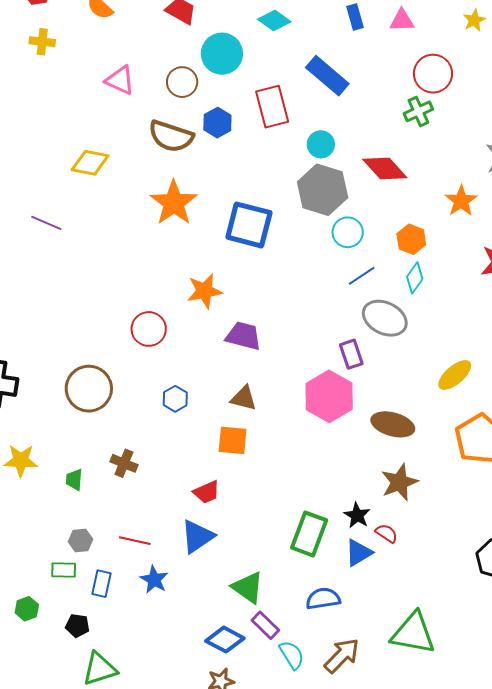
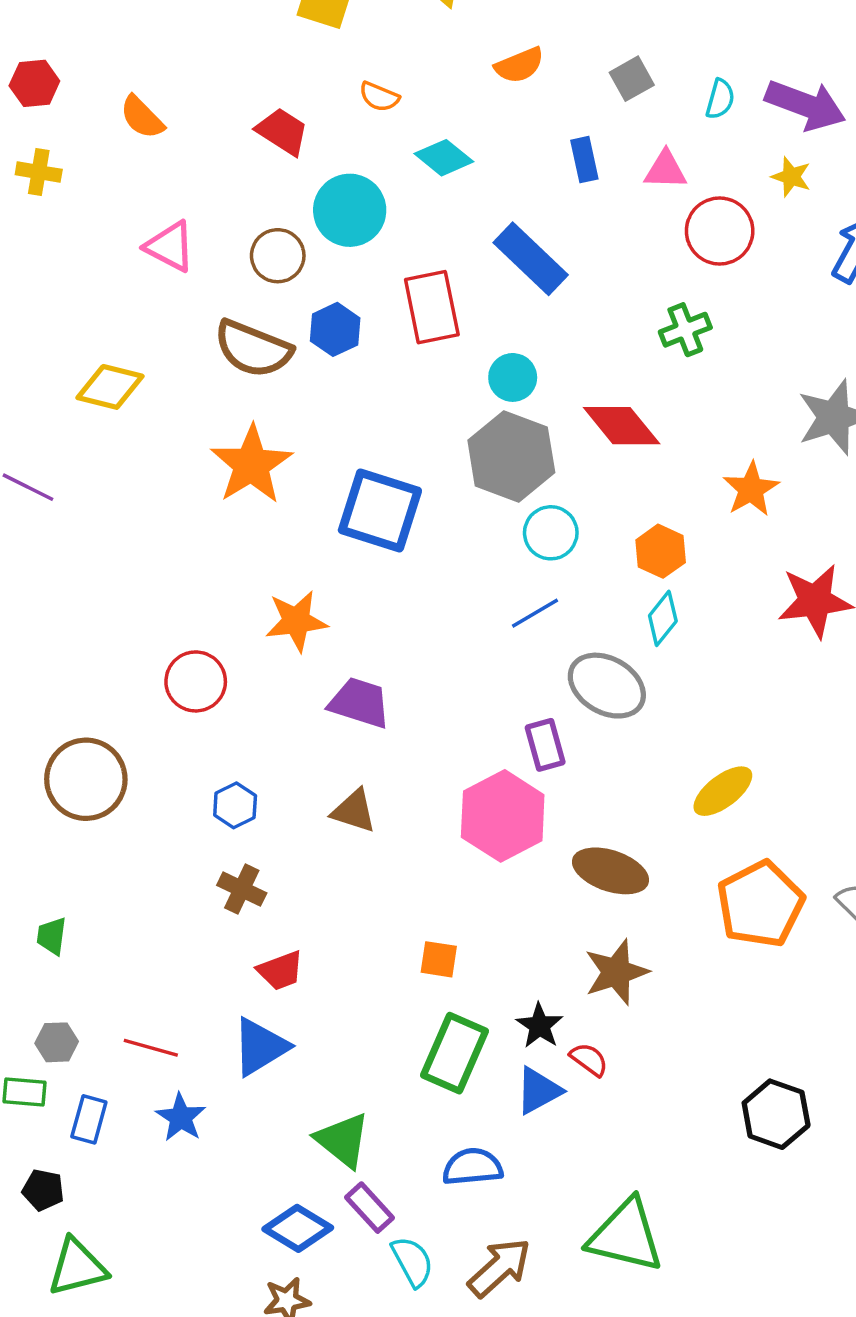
yellow star: (474, 20) -> (791, 177), turned -30
red circle: (433, 74) -> (720, 231), moved
blue line: (362, 276) -> (535, 613), moved
orange square: (233, 440) -> (439, 959), moved, size x0.7
brown cross: (124, 463) -> (242, 889), moved

